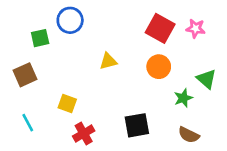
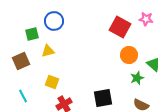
pink star: (196, 28) -> (146, 19), moved
yellow triangle: (108, 61) -> (48, 51), moved
orange circle: (159, 67) -> (129, 55), moved

